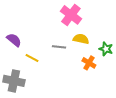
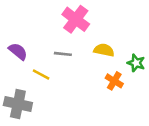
pink cross: (71, 15) -> (76, 19), moved
gray line: (59, 47) -> (63, 54), moved

